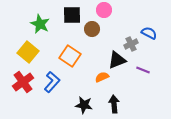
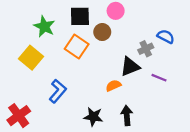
orange square: (70, 56) -> (77, 47), moved
red cross: (23, 82) -> (19, 116), moved

